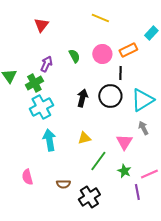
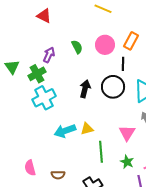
red triangle: (41, 25) -> (44, 16), turned -42
orange rectangle: (128, 50) -> (131, 41), turned -36
cyan arrow: (49, 140) -> (65, 131), moved, turned -100
green line: (98, 161) -> (101, 152), turned -40
brown semicircle: (63, 184) -> (58, 175), moved

